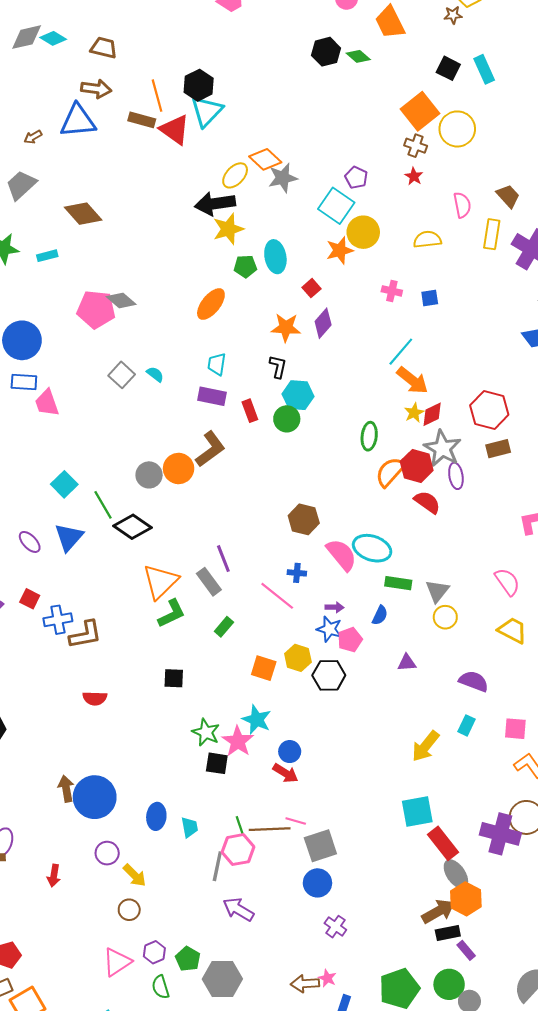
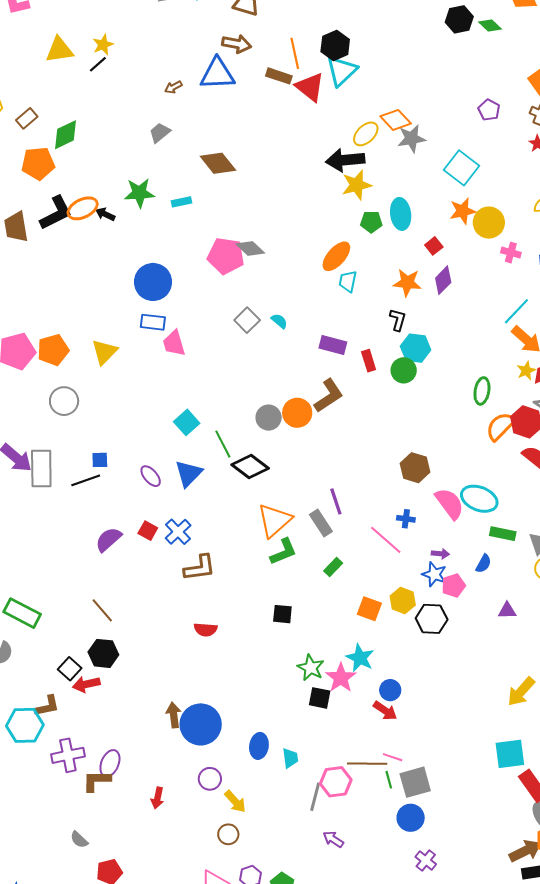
purple pentagon: (356, 177) -> (489, 110), moved
gray trapezoid: (21, 185) -> (160, 133), size x0.7
yellow circle: (363, 232) -> (489, 223), moved
cyan trapezoid: (217, 364) -> (348, 281), moved
blue cross: (58, 620) -> (178, 532), moved, turned -36
green line: (240, 825) -> (389, 780), moved
purple arrow: (238, 909) -> (333, 839), size x0.7

